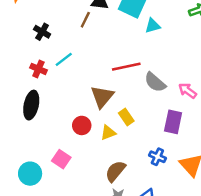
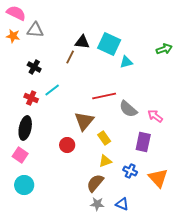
yellow triangle: (108, 133) -> (105, 161), moved
pink square: (61, 159) -> (20, 155), moved

